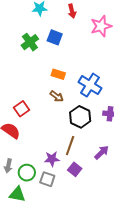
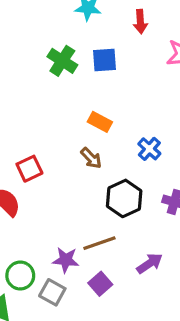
blue square: (55, 37) -> (104, 60), turned -35
green cross: (30, 42) -> (62, 61), turned -30
blue cross: (90, 85) -> (149, 149), size x0.6
brown line: (70, 146) -> (99, 243), turned 42

